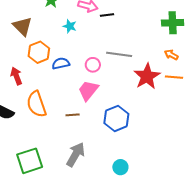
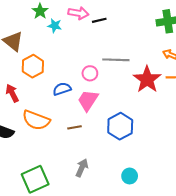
cyan star: (70, 26) -> (55, 26), moved
blue semicircle: (61, 63) -> (62, 89), moved
orange semicircle: (36, 104) -> (36, 120), turned -44
gray arrow: (76, 154) -> (82, 168), size x0.7

